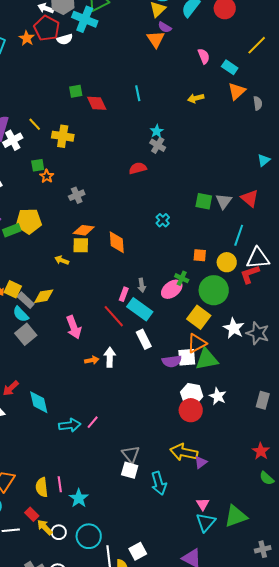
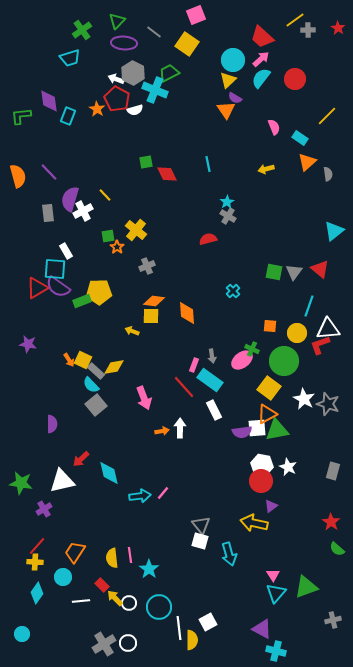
yellow cross: (63, 136) -> (136, 230), moved, turned 30
cyan triangle: (264, 160) -> (334, 231), size x1.5
purple triangle: (201, 462) -> (271, 506), moved

